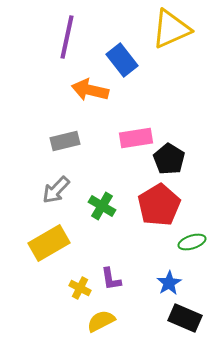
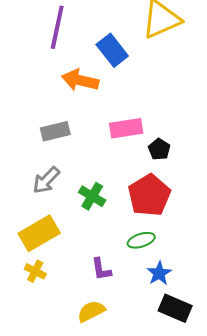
black pentagon: (169, 159) -> (159, 149), size x0.7
green ellipse: (192, 242) -> (141, 240), moved
yellow cross: (80, 288) -> (35, 271), moved

